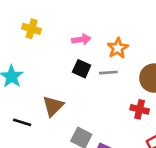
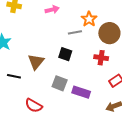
orange star: (118, 48) -> (89, 19), moved
black square: (82, 69) -> (65, 54), moved

